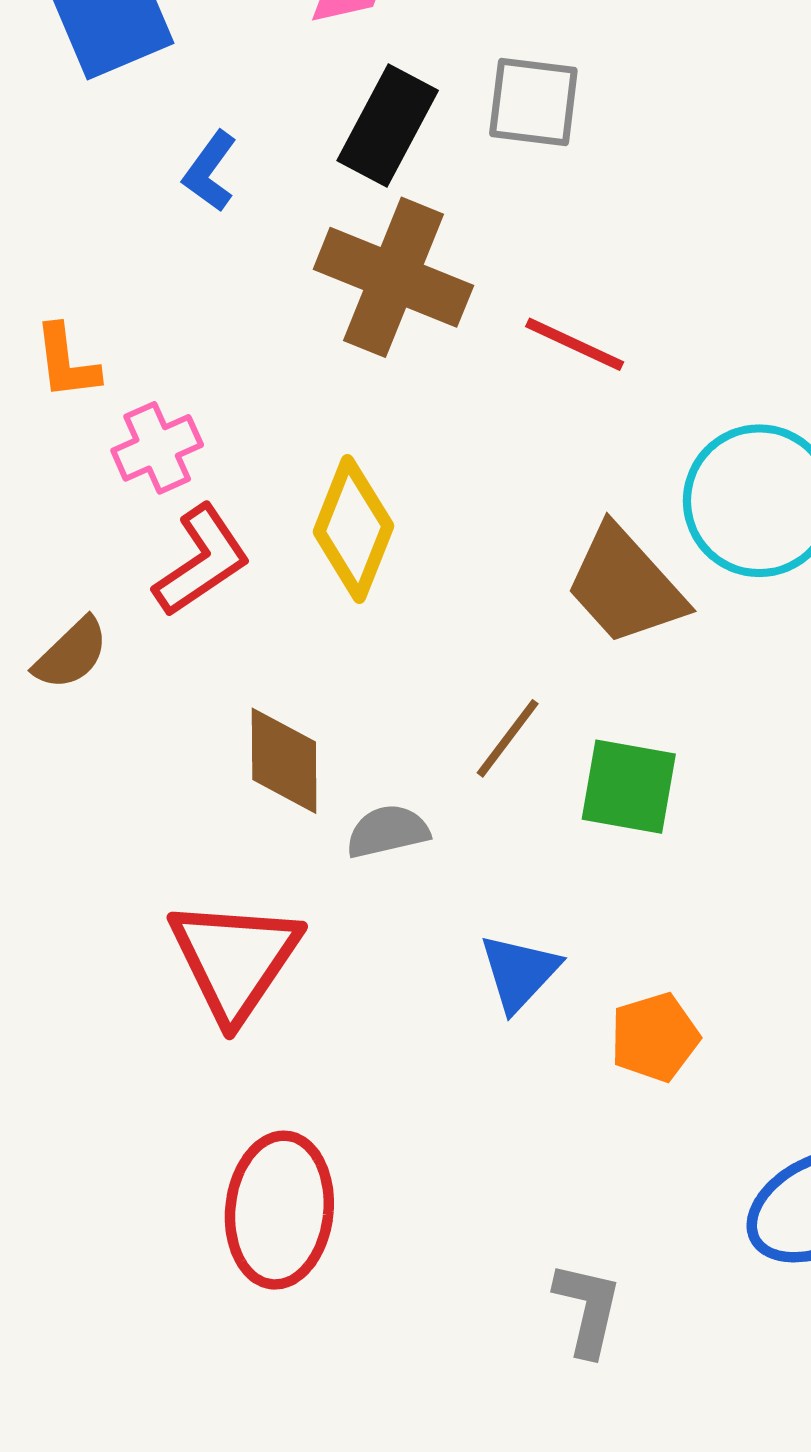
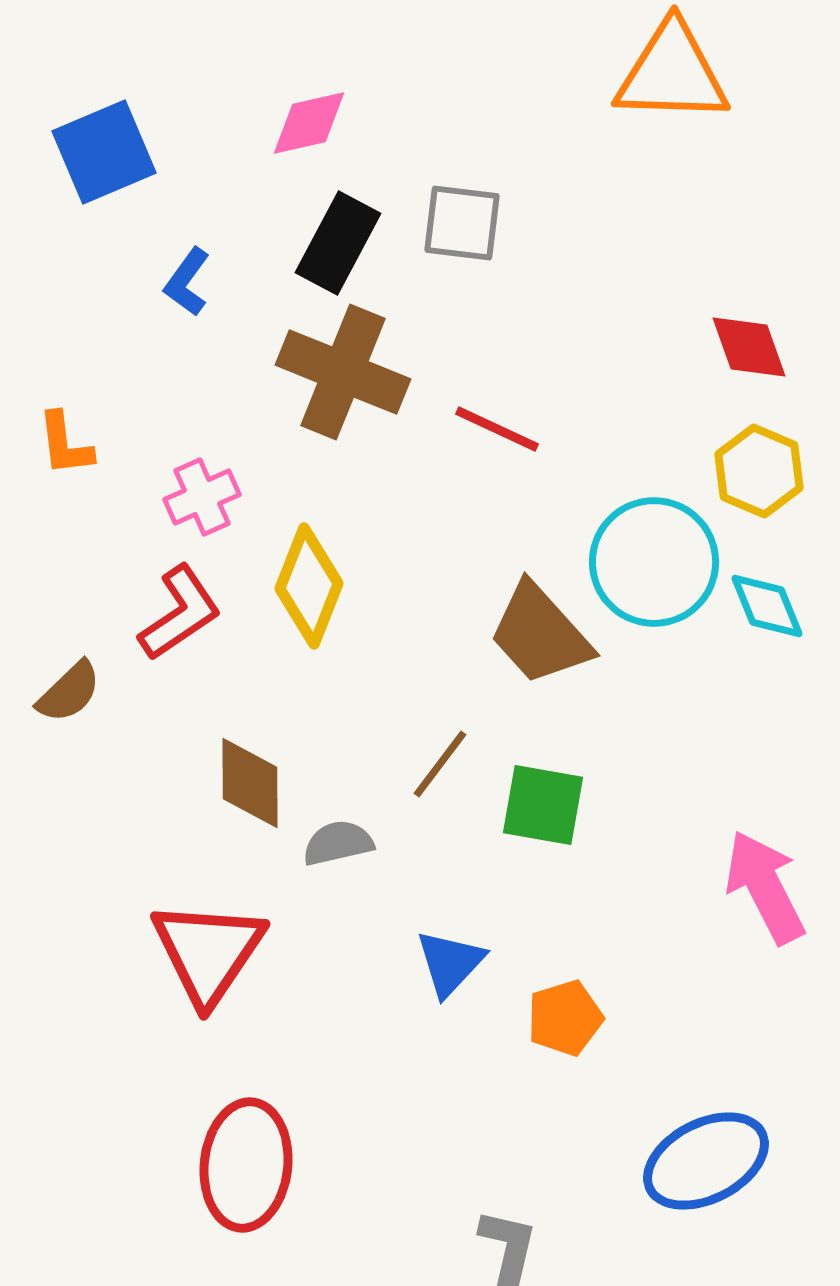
pink cross: (157, 448) -> (202, 497), moved

